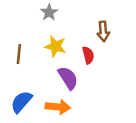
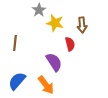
yellow star: (55, 46) -> (55, 23), moved
orange arrow: (58, 107) -> (46, 85), turned 48

